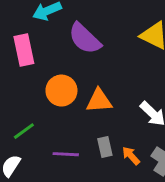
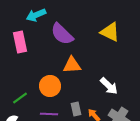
orange circle: (61, 91) -> (50, 86), moved
orange triangle: (99, 101) -> (72, 65), moved

